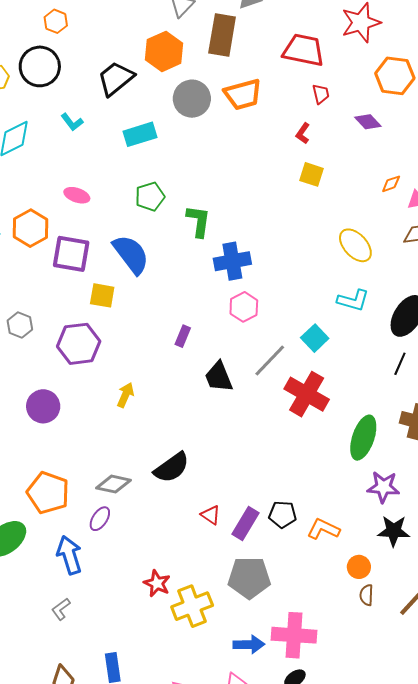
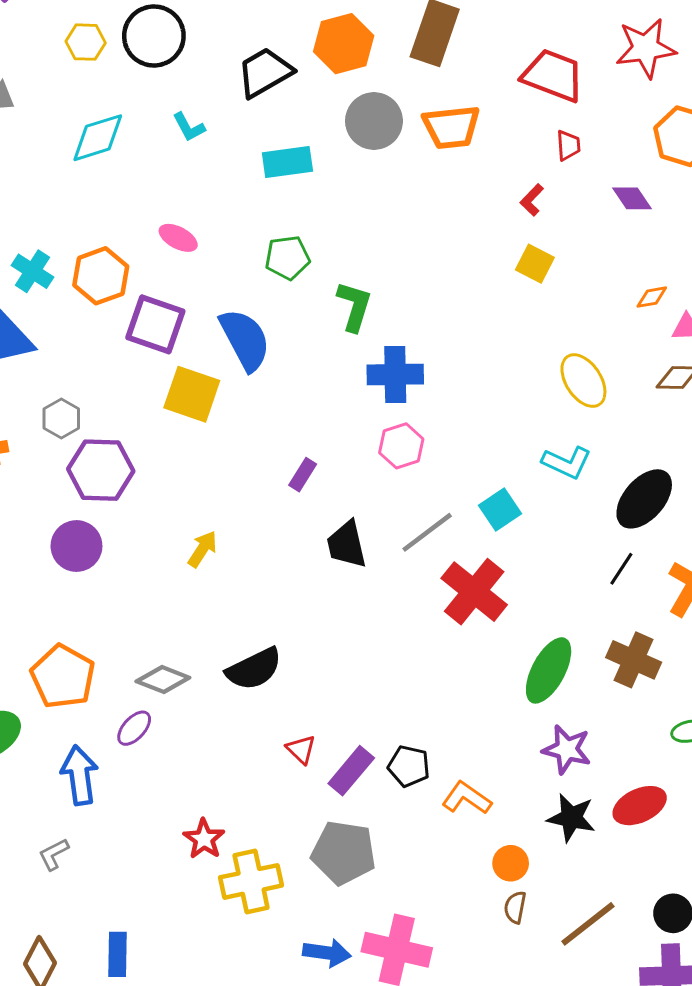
yellow square: (102, 295) -> (192, 394), size x1.4
purple hexagon: (79, 344) -> (101, 470), moved

